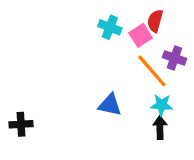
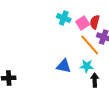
red semicircle: (155, 21) -> (95, 22), moved
cyan star: (162, 105) -> (87, 66), moved

